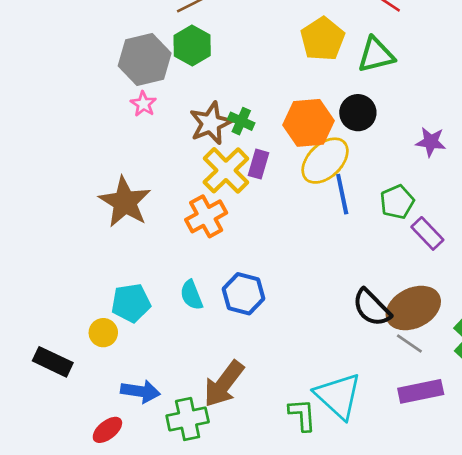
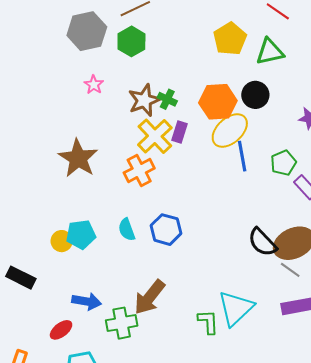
gray hexagon: (145, 59) -> (87, 31), moved
yellow circle: (103, 333) -> (62, 241), moved
cyan triangle: (338, 396) -> (236, 308), turned 33

